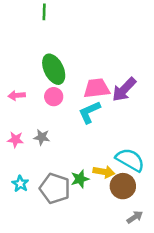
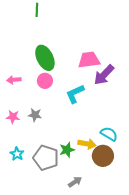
pink trapezoid: (97, 88) -> (89, 60), moved
cyan semicircle: (130, 160) -> (109, 134), size x0.7
gray arrow: (135, 217) -> (75, 182), moved

